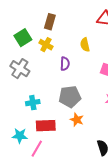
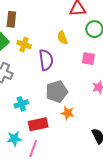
brown rectangle: (50, 22) -> (11, 19), moved
purple semicircle: (65, 64) -> (46, 60), size x1.5

